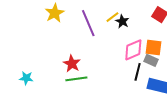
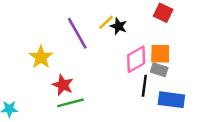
yellow star: (55, 13) -> (41, 57), moved

